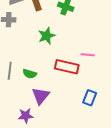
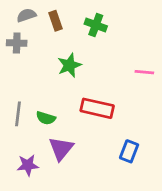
pink line: (88, 55) -> (144, 72), moved
purple star: (26, 116) -> (28, 165), moved

